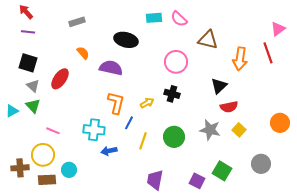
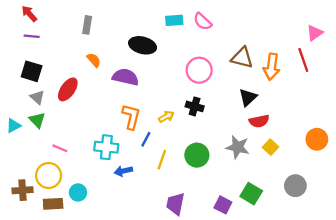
gray rectangle: (77, 22) -> (87, 25), turned -63
brown triangle: (208, 40) -> (242, 58), moved

